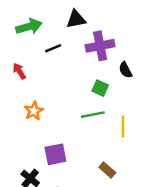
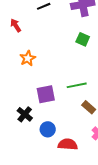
green line: (93, 115) -> (77, 85), moved

